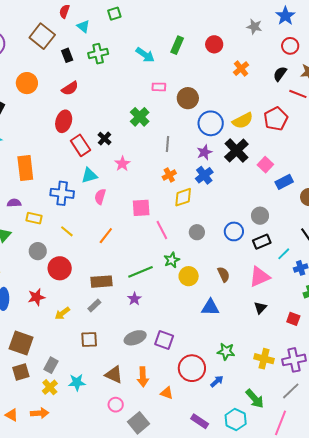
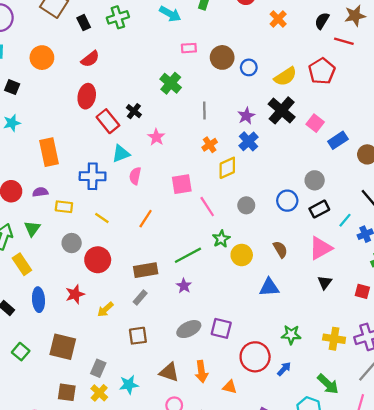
blue circle: (211, 123) -> (249, 67), moved, size x0.6
brown square: (21, 372) -> (67, 392), moved, turned 30

